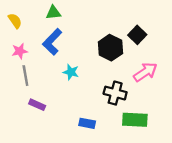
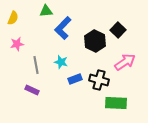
yellow semicircle: (15, 21) -> (13, 18), turned 56
blue L-shape: (52, 42) -> (63, 28), moved
gray line: (25, 76) -> (36, 65), moved
blue rectangle: (87, 123) -> (75, 79), moved, turned -32

